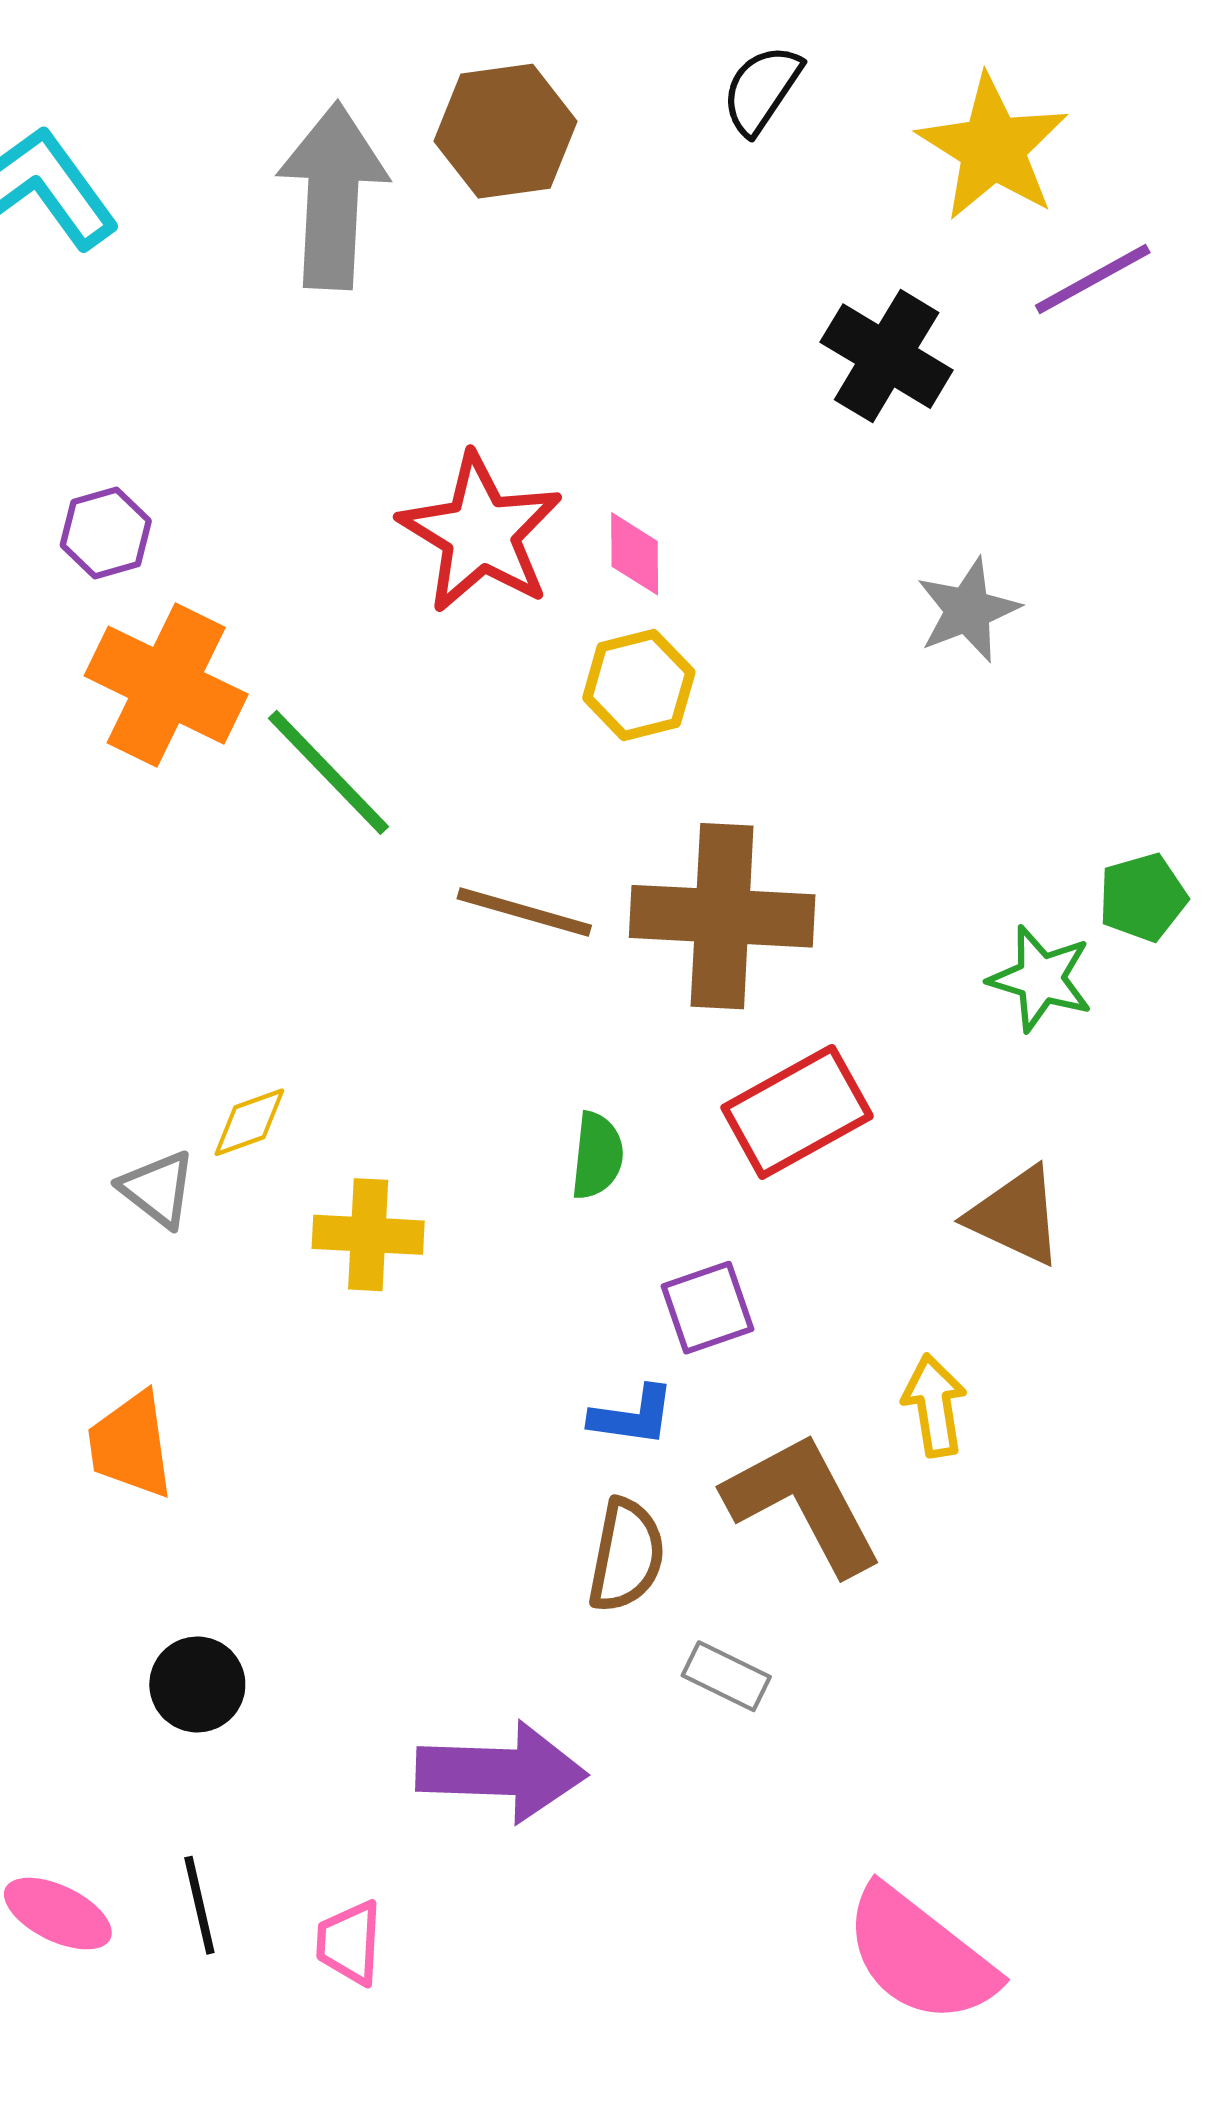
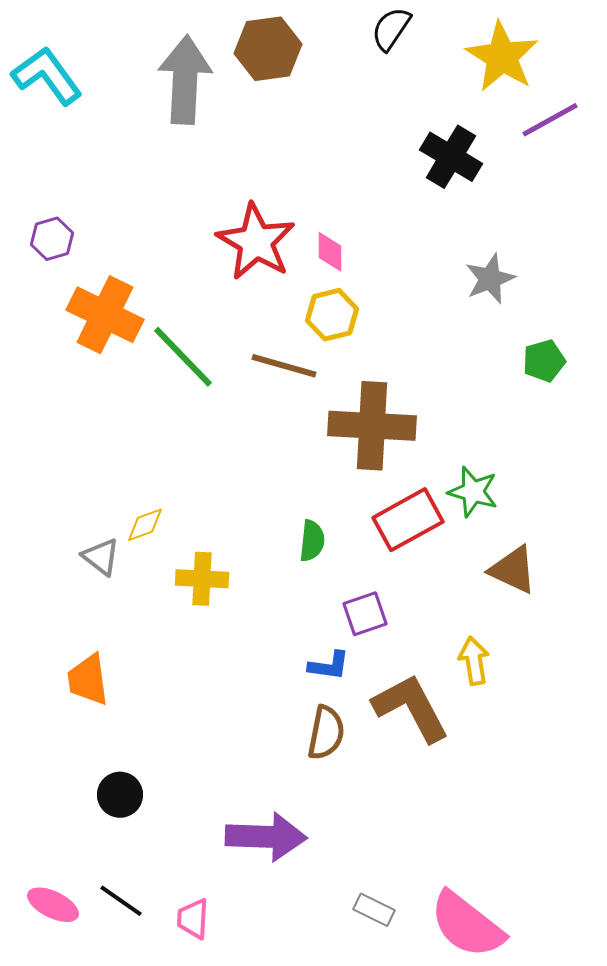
purple hexagon: (106, 533) -> (52, 239), moved
green pentagon: (1143, 897) -> (544, 361), moved
brown line: (524, 912) -> (284, 366), moved
green star: (1041, 979) -> (473, 492), moved
gray rectangle: (726, 1676) -> (374, 910), moved
black line: (199, 1905) -> (121, 901), turned -42

